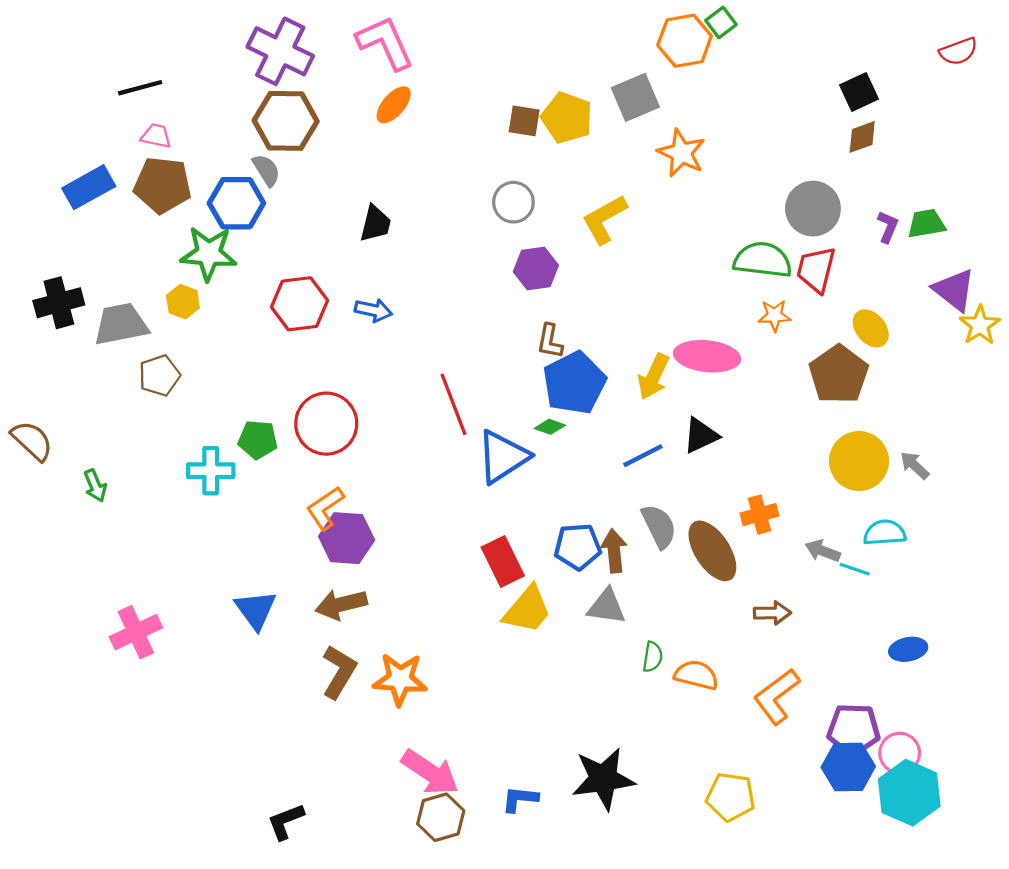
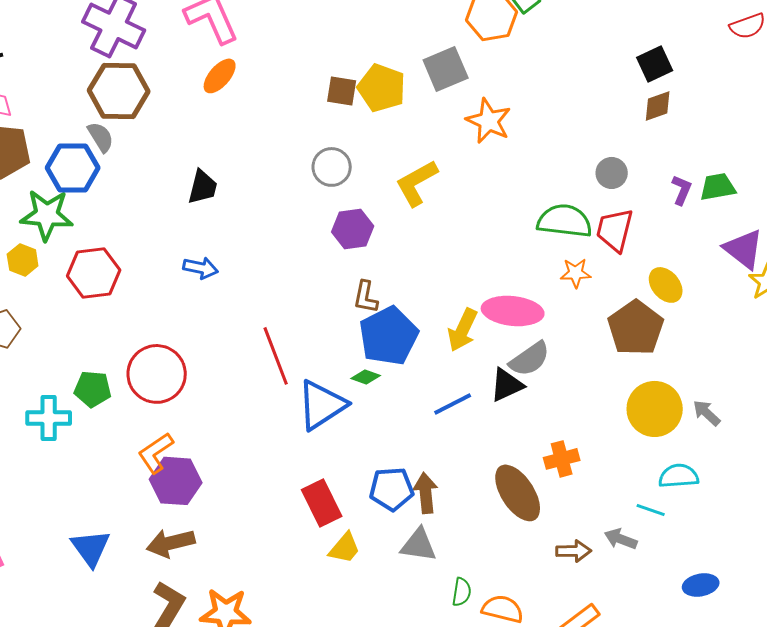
gray circle: (813, 209) -> (612, 173), size x0.6
red hexagon: (300, 304) -> (94, 273), moved
gray semicircle: (659, 526) -> (530, 359), moved, turned 81
gray arrow: (823, 551) -> (621, 539), moved
yellow trapezoid: (527, 610) -> (345, 548), size x0.7

